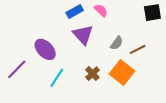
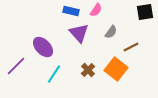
pink semicircle: (101, 10) -> (96, 10), turned 80
blue rectangle: (75, 12) -> (71, 11), turned 42
gray semicircle: (117, 43) -> (111, 32), moved

